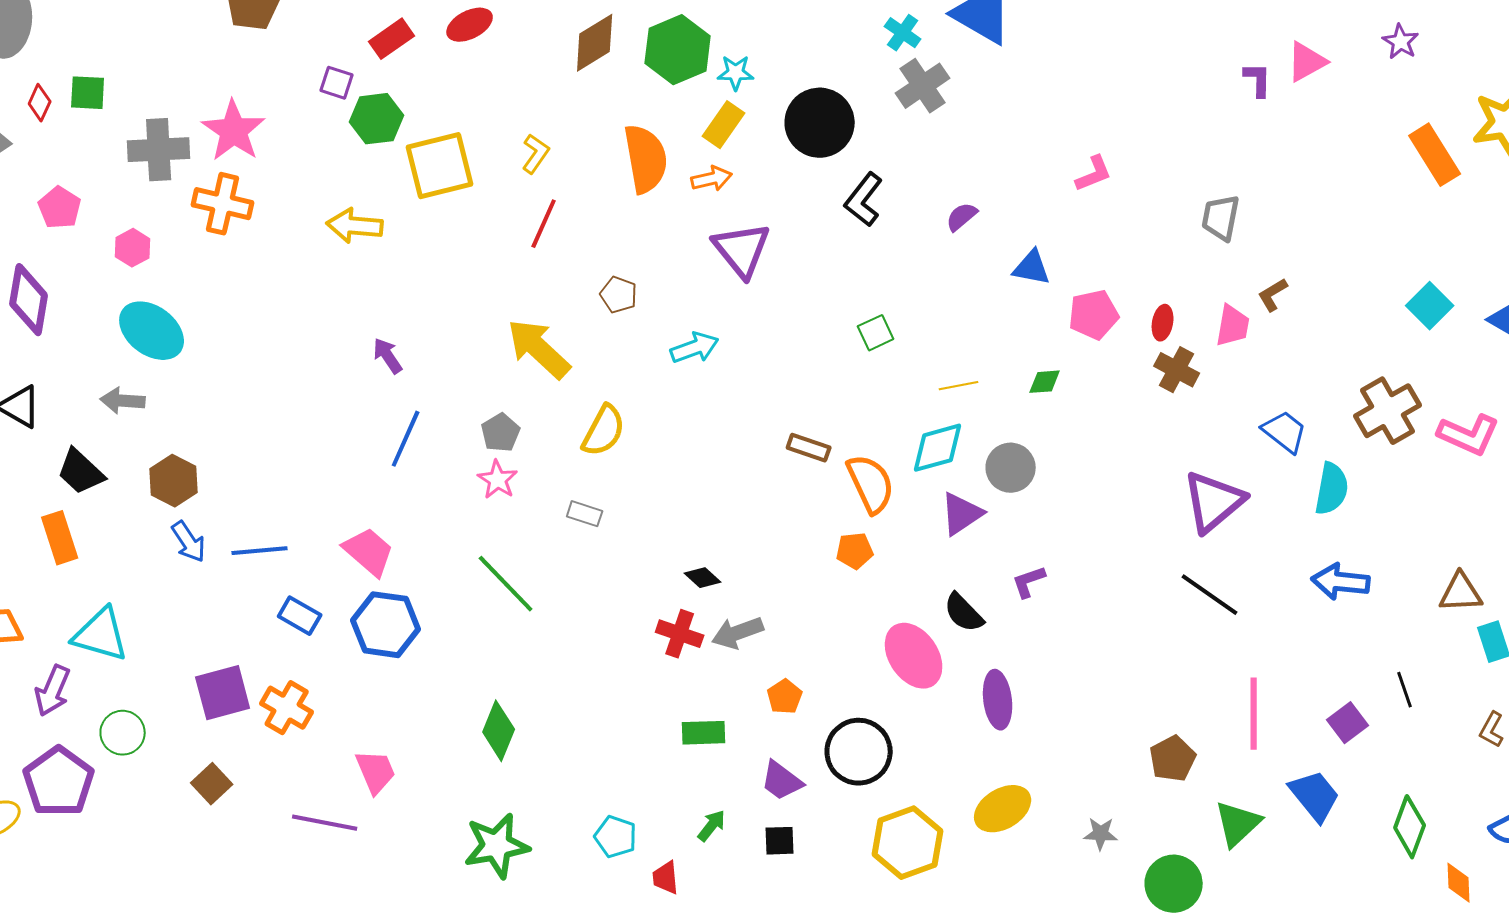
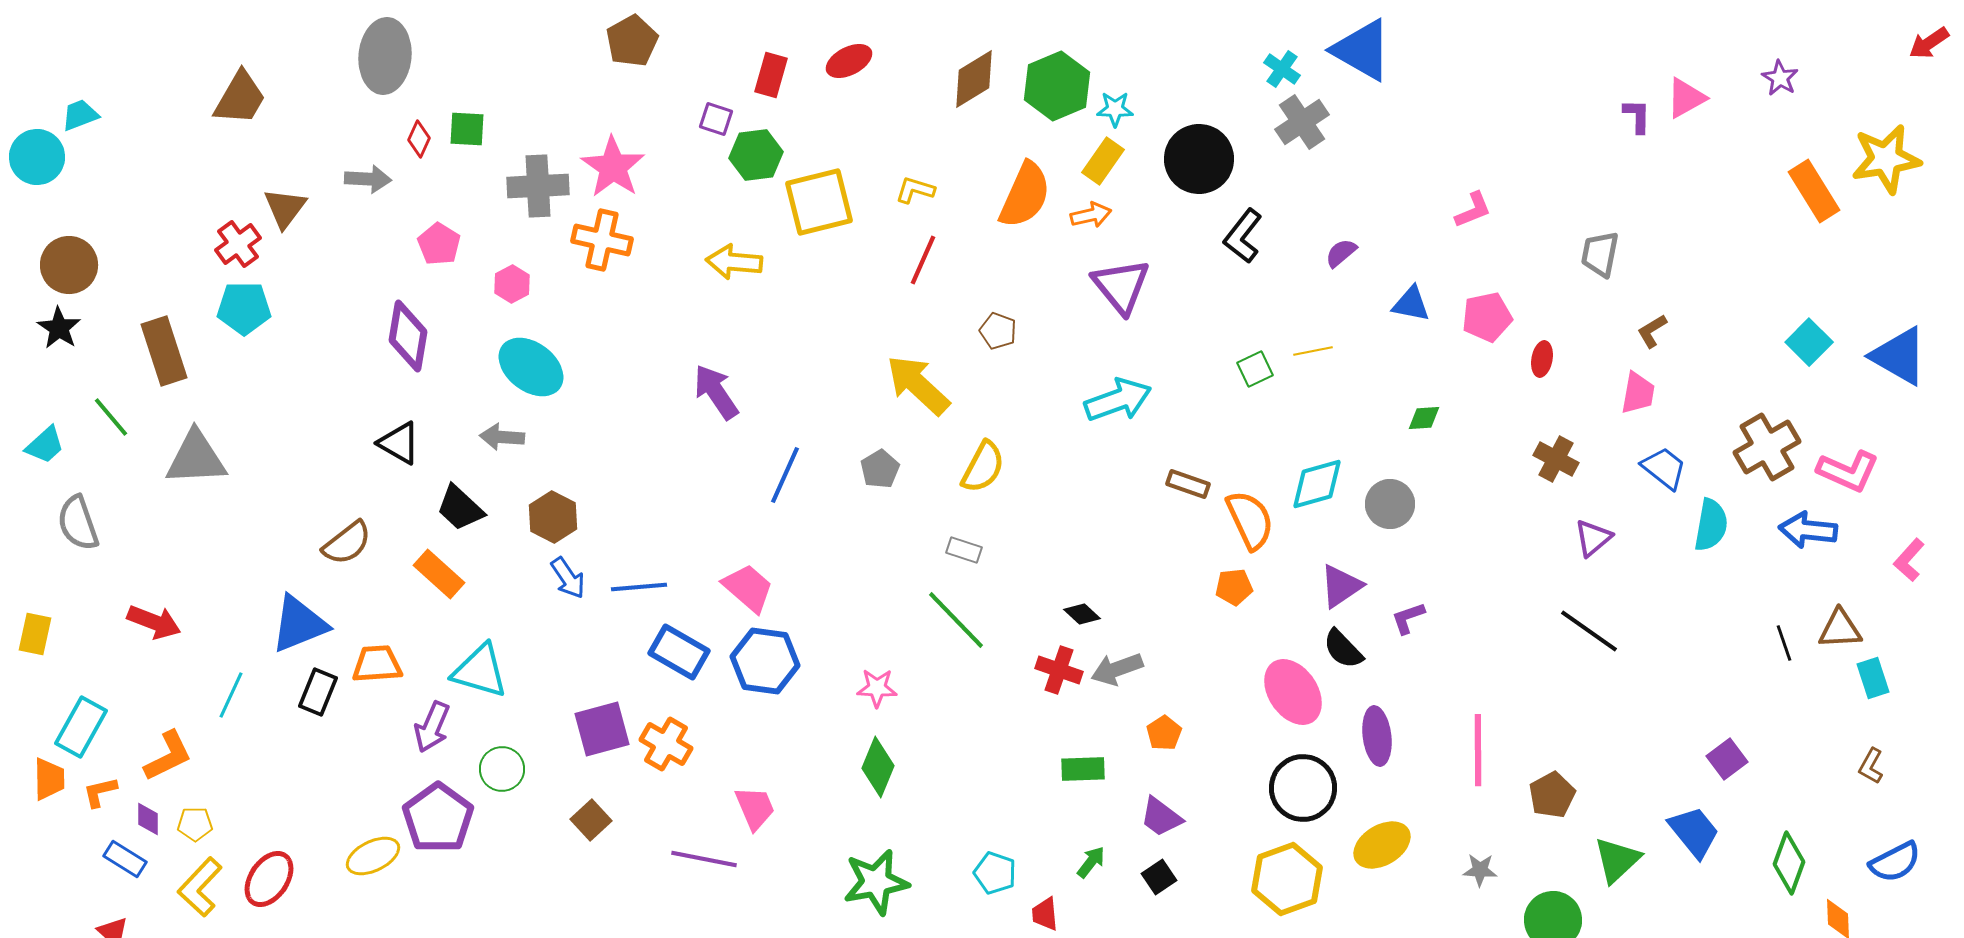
red rectangle: (392, 39) -> (771, 75), turned -39
yellow L-shape: (536, 154) -> (915, 190), turned -108
orange semicircle: (646, 159) -> (1025, 195), turned 34
pink pentagon: (1094, 315) -> (1487, 317), moved
pink trapezoid: (1233, 326) -> (1638, 393), moved
cyan arrow: (695, 348) -> (1118, 400), moved, size x1.4
purple arrow: (388, 356) -> (716, 392), moved, size x1.5
brown cross: (1177, 370) -> (1556, 459), moved
yellow line: (959, 386) -> (1313, 351), moved
pink star: (498, 480) -> (877, 688), moved, turned -30
purple triangle: (1214, 502) -> (1593, 538), size x0.6
purple triangle: (962, 514) -> (1341, 586), moved
orange rectangle: (60, 538) -> (439, 574), turned -30
blue arrow: (1341, 582) -> (1808, 530), moved
green line: (506, 584) -> (956, 620), moved
blue rectangle: (300, 616) -> (679, 652), size x1.4
black line: (1405, 690) -> (1784, 643), moved
pink line: (1254, 714) -> (1478, 750), moved
black circle: (859, 752) -> (1303, 788), moved
black square: (780, 841) -> (1159, 877), turned -32

